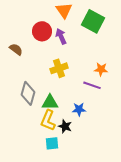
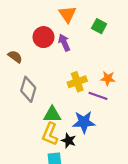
green square: (93, 21) -> (99, 26), size x0.6
yellow cross: (59, 68) -> (77, 82), moved
gray diamond: (28, 93) -> (28, 89), moved
blue star: (79, 109) -> (84, 122), size x1.5

